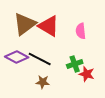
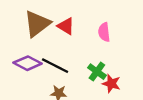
red triangle: (49, 26) -> (66, 26), size x0.7
green cross: (75, 64) -> (97, 72), turned -35

